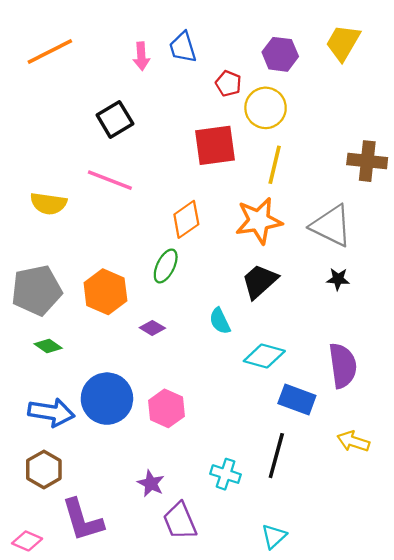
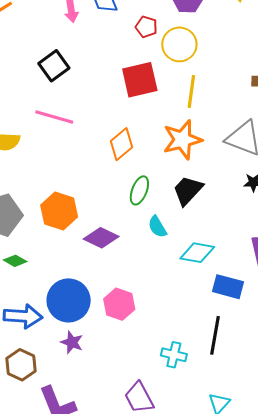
green ellipse: (166, 266) -> (139, 190), moved
purple diamond: (152, 328) -> (101, 238), size x1.6
purple star: (151, 483) -> (72, 342), moved

